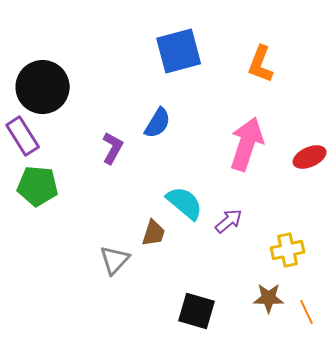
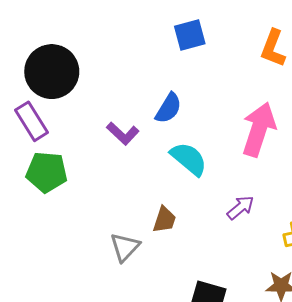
blue square: (179, 51) -> (190, 35), size x0.7
purple L-shape: (113, 148) -> (123, 133), turned 104
cyan semicircle: (185, 203) -> (189, 159), moved

